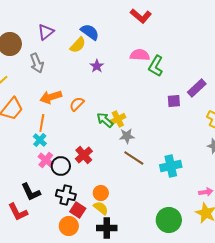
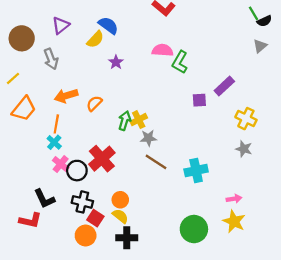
green arrow: (105, 120) -> (125, 121), turned 66
red cross: (84, 155) -> (102, 159), size x1.4
red L-shape: (18, 212) -> (30, 220), turned -50

